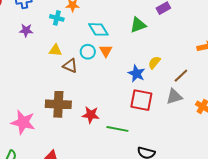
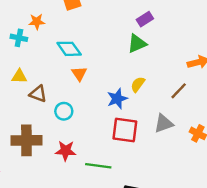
green triangle: (138, 25) -> (137, 43), moved
cyan circle: (88, 52) -> (64, 111), moved
blue star: (136, 74) -> (117, 99), turned 30
brown line: (181, 76) -> (179, 91), moved

